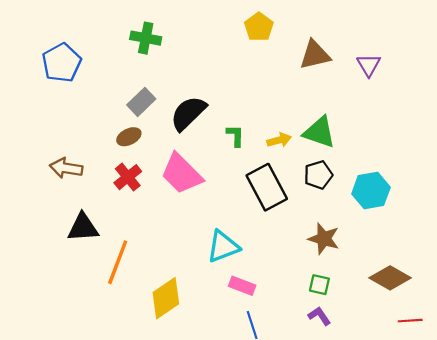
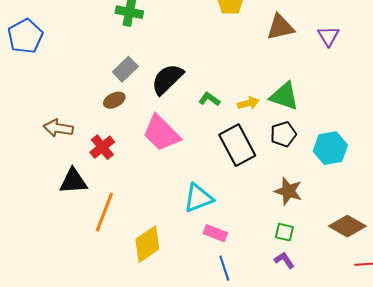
blue pentagon: (62, 63) -> (25, 36), moved
green L-shape: (235, 136) -> (209, 99), turned -55
red cross: (128, 177) -> (102, 147), moved

